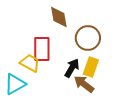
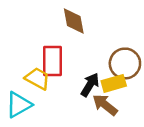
brown circle: (88, 38) -> (125, 64), moved
yellow rectangle: (91, 67) -> (114, 83), turned 54

